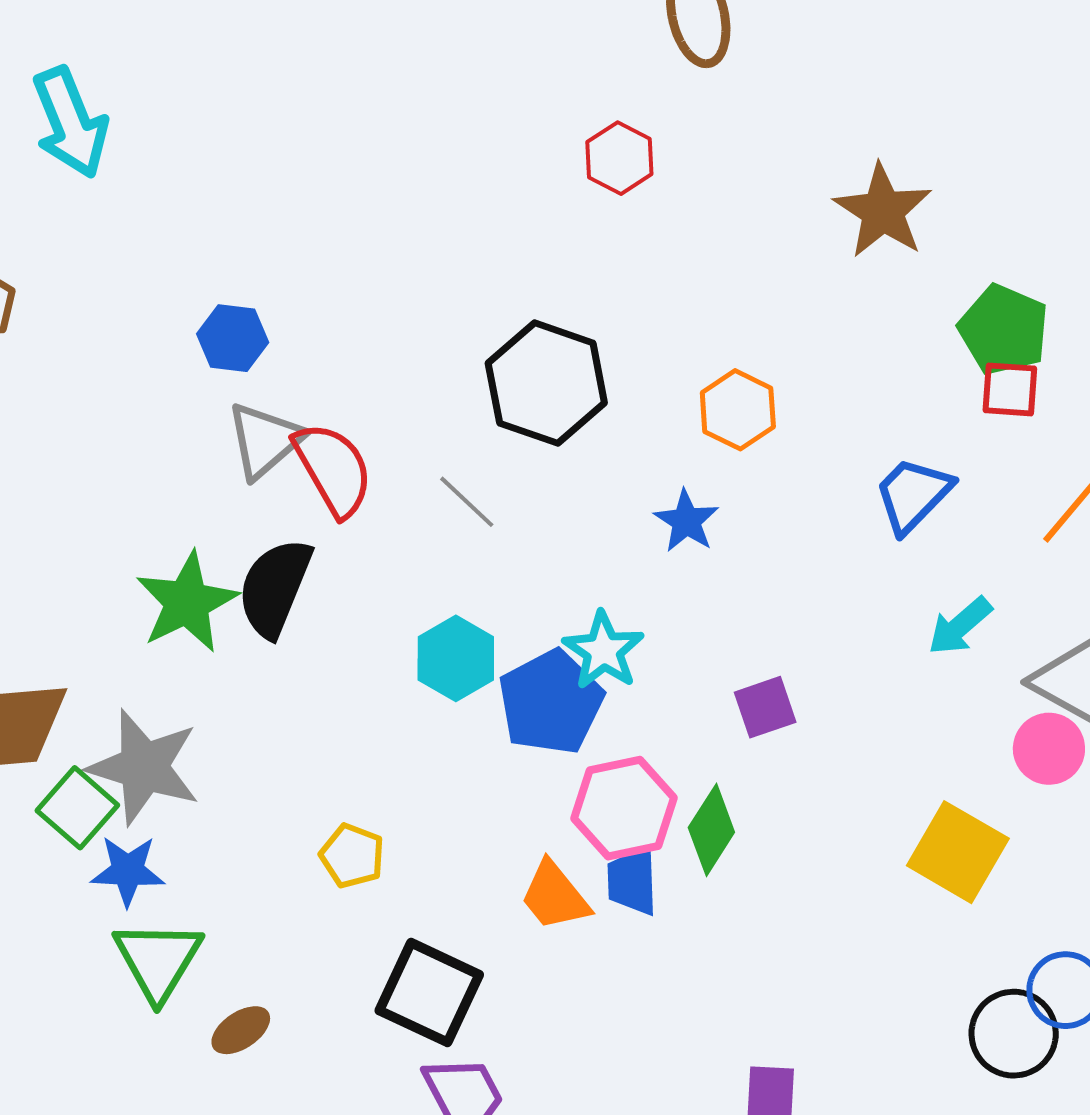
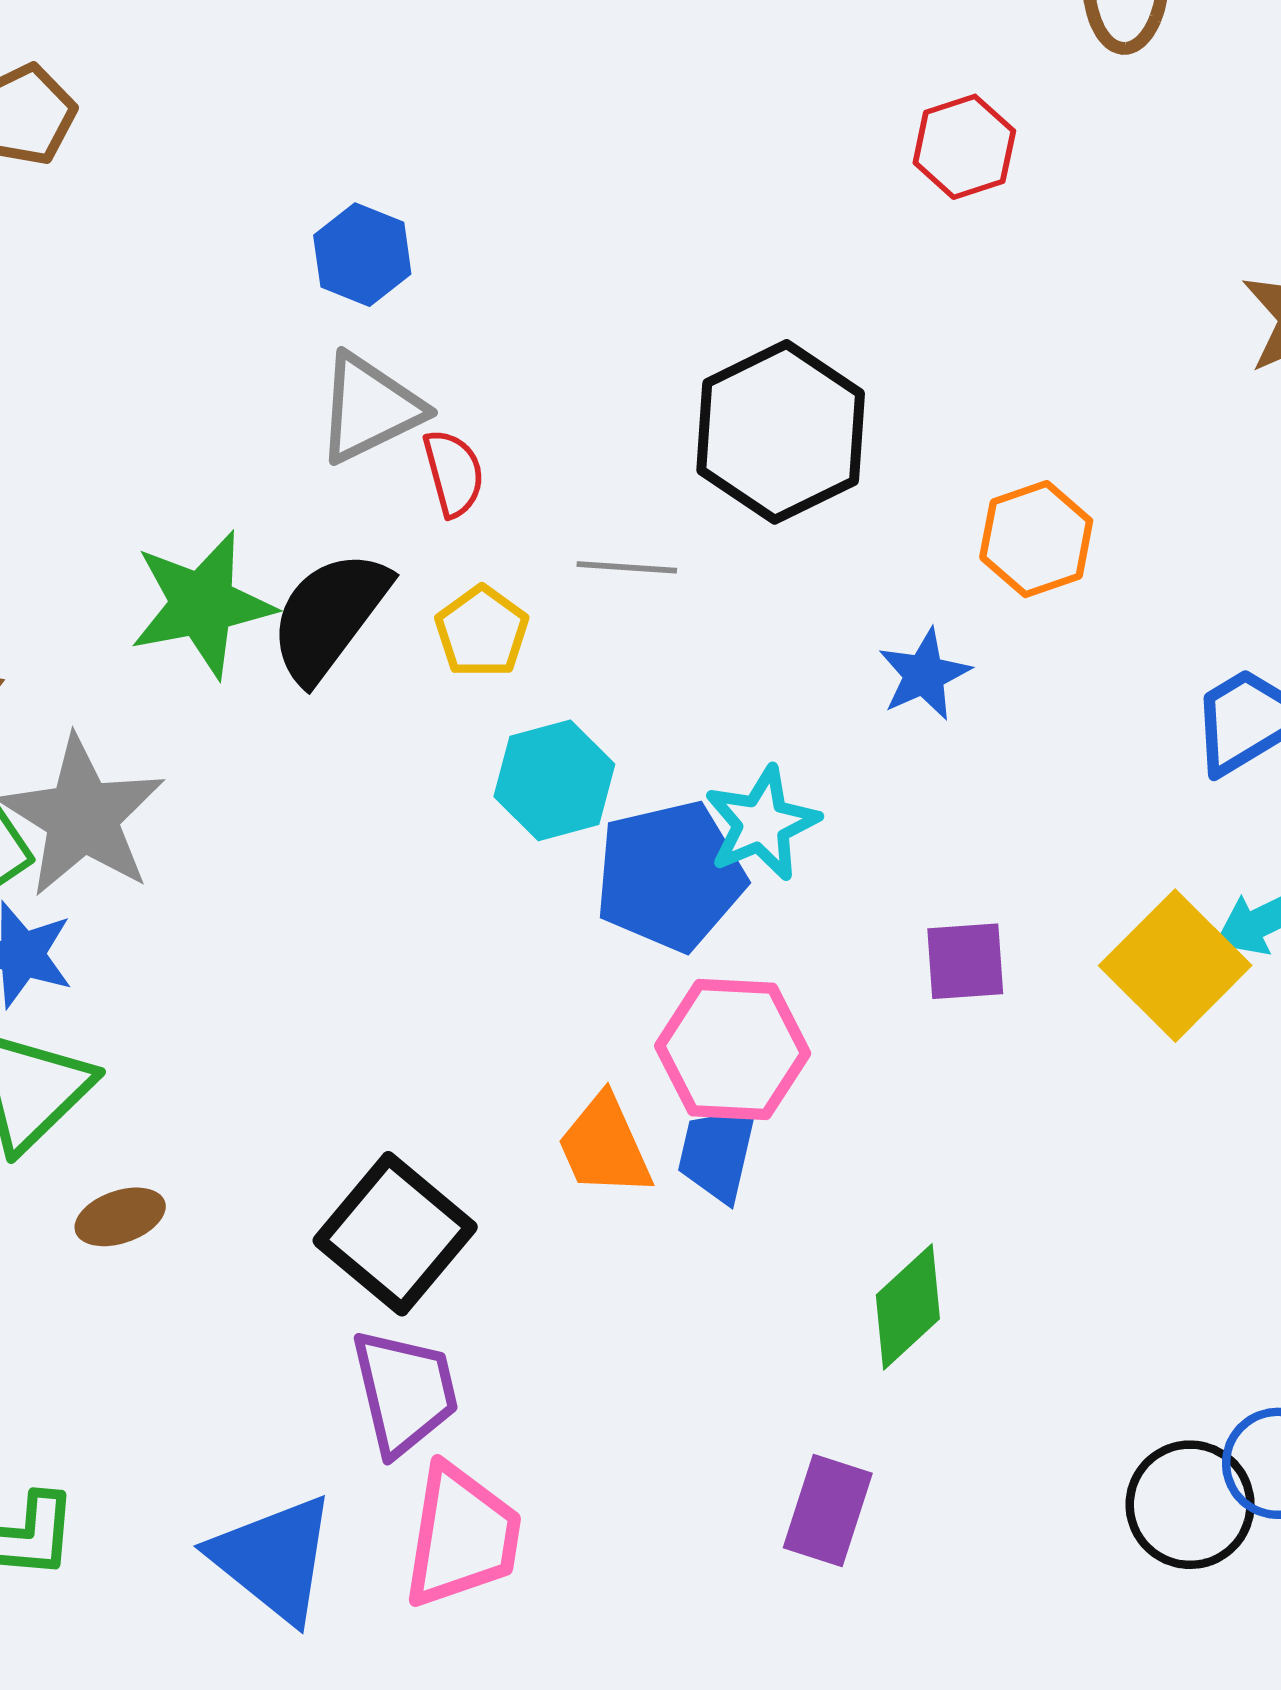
red semicircle: (333, 469) -> (454, 473), size x0.6
gray line: (467, 502) -> (627, 567), turned -54
green diamond: (711, 830) -> (908, 1307), moved
yellow square: (958, 852) -> (1175, 966), moved
yellow pentagon: (352, 856) -> (482, 632), moved

